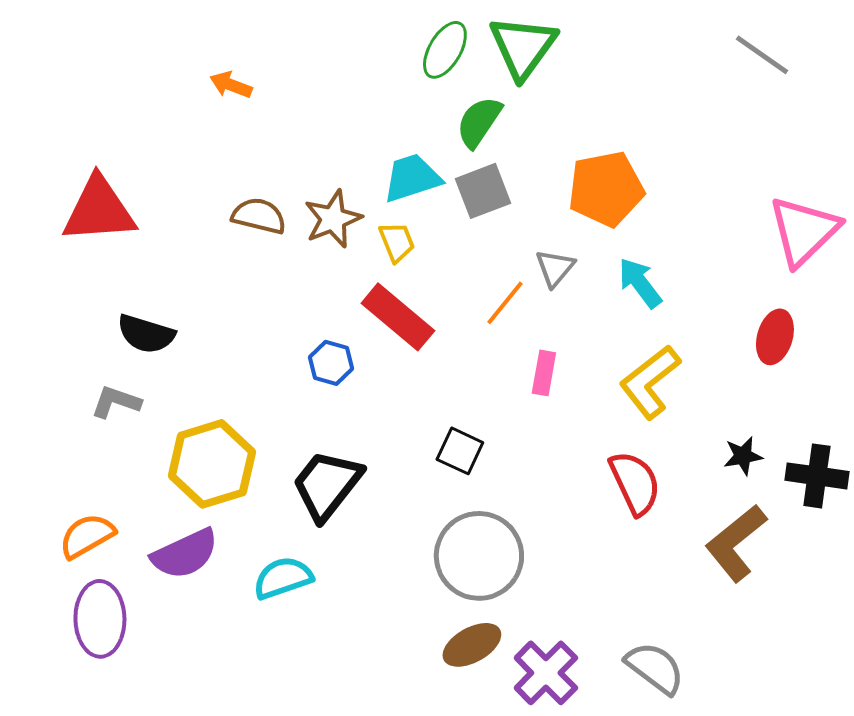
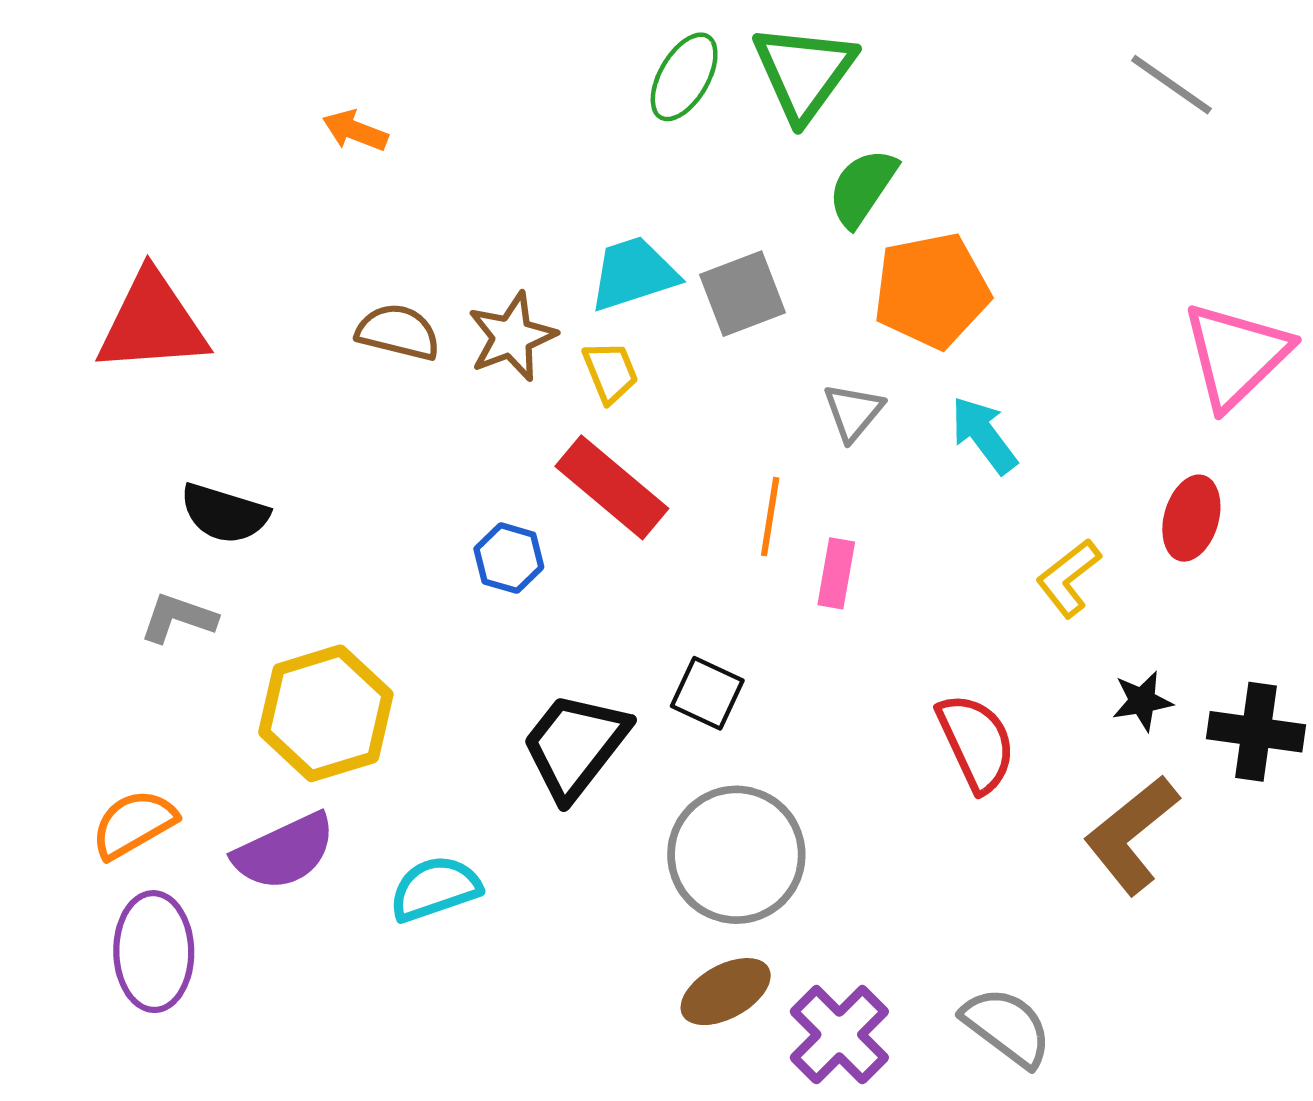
green semicircle: (479, 122) -> (862, 188), moved
orange line: (505, 303) -> (770, 517), moved, turned -30
yellow L-shape: (650, 382) -> (1068, 578), moved, size x0.7
black trapezoid: (327, 485) -> (575, 746), moved

